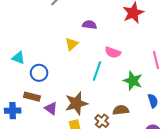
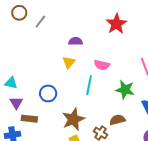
yellow triangle: (72, 44) -> (69, 62), moved
blue circle: (39, 73) -> (48, 94), moved
purple triangle: (51, 108) -> (16, 103), moved, turned 32

